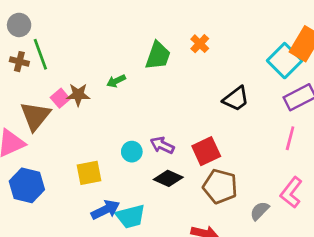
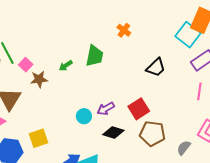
green trapezoid: (158, 56) -> (94, 56), moved
pink square: (60, 98) -> (26, 65), moved
purple arrow: (162, 145) -> (106, 109), turned -48
yellow square: (89, 173) -> (38, 138), moved

